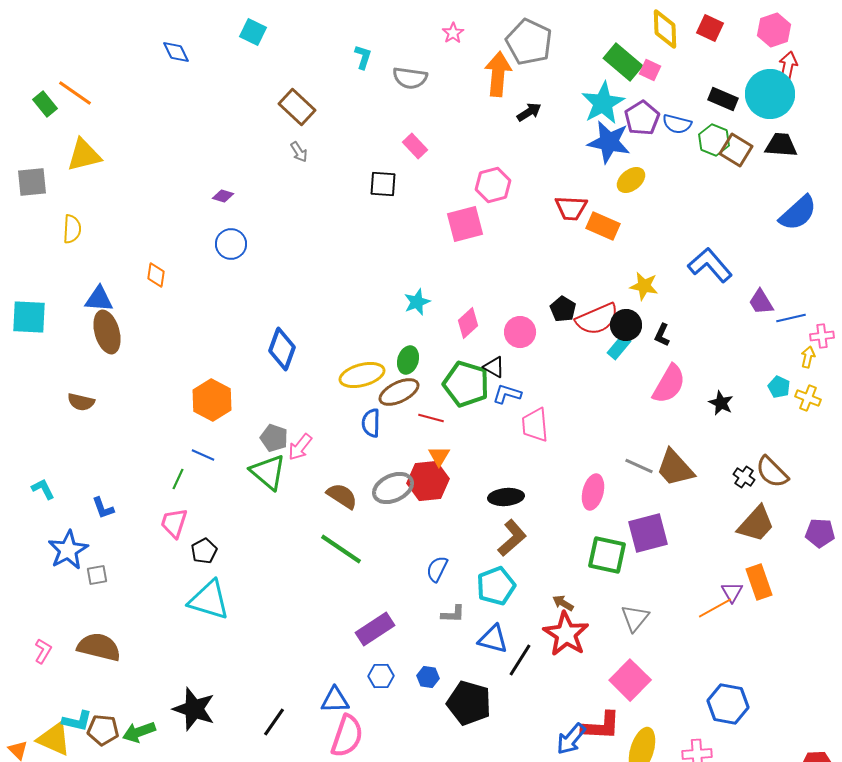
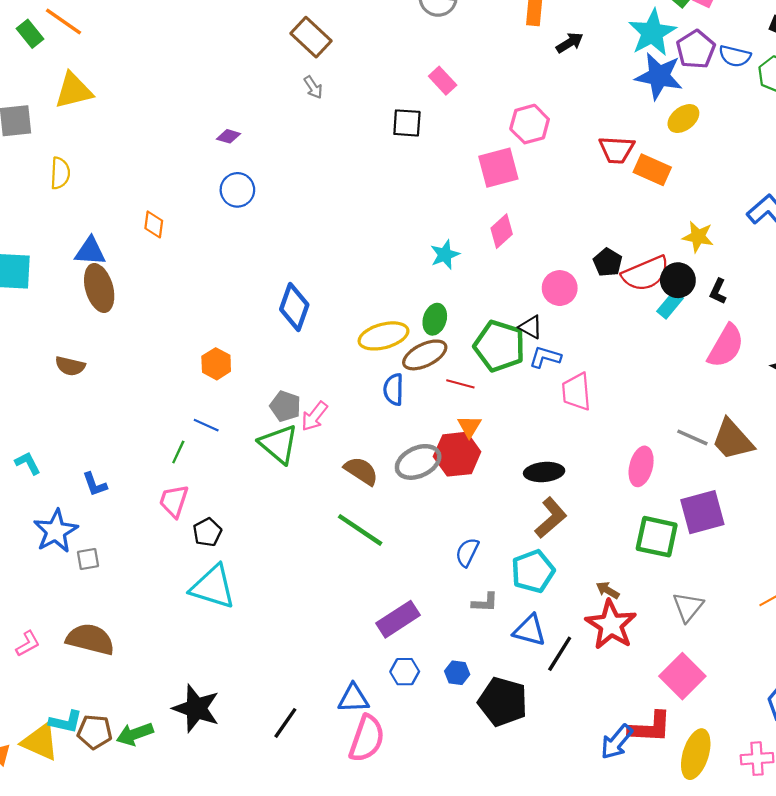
pink diamond: (468, 323) -> (502, 231), moved
orange hexagon: (212, 400) -> (216, 364), size x0.7
pink L-shape: (43, 651) -> (28, 644), turned 30

